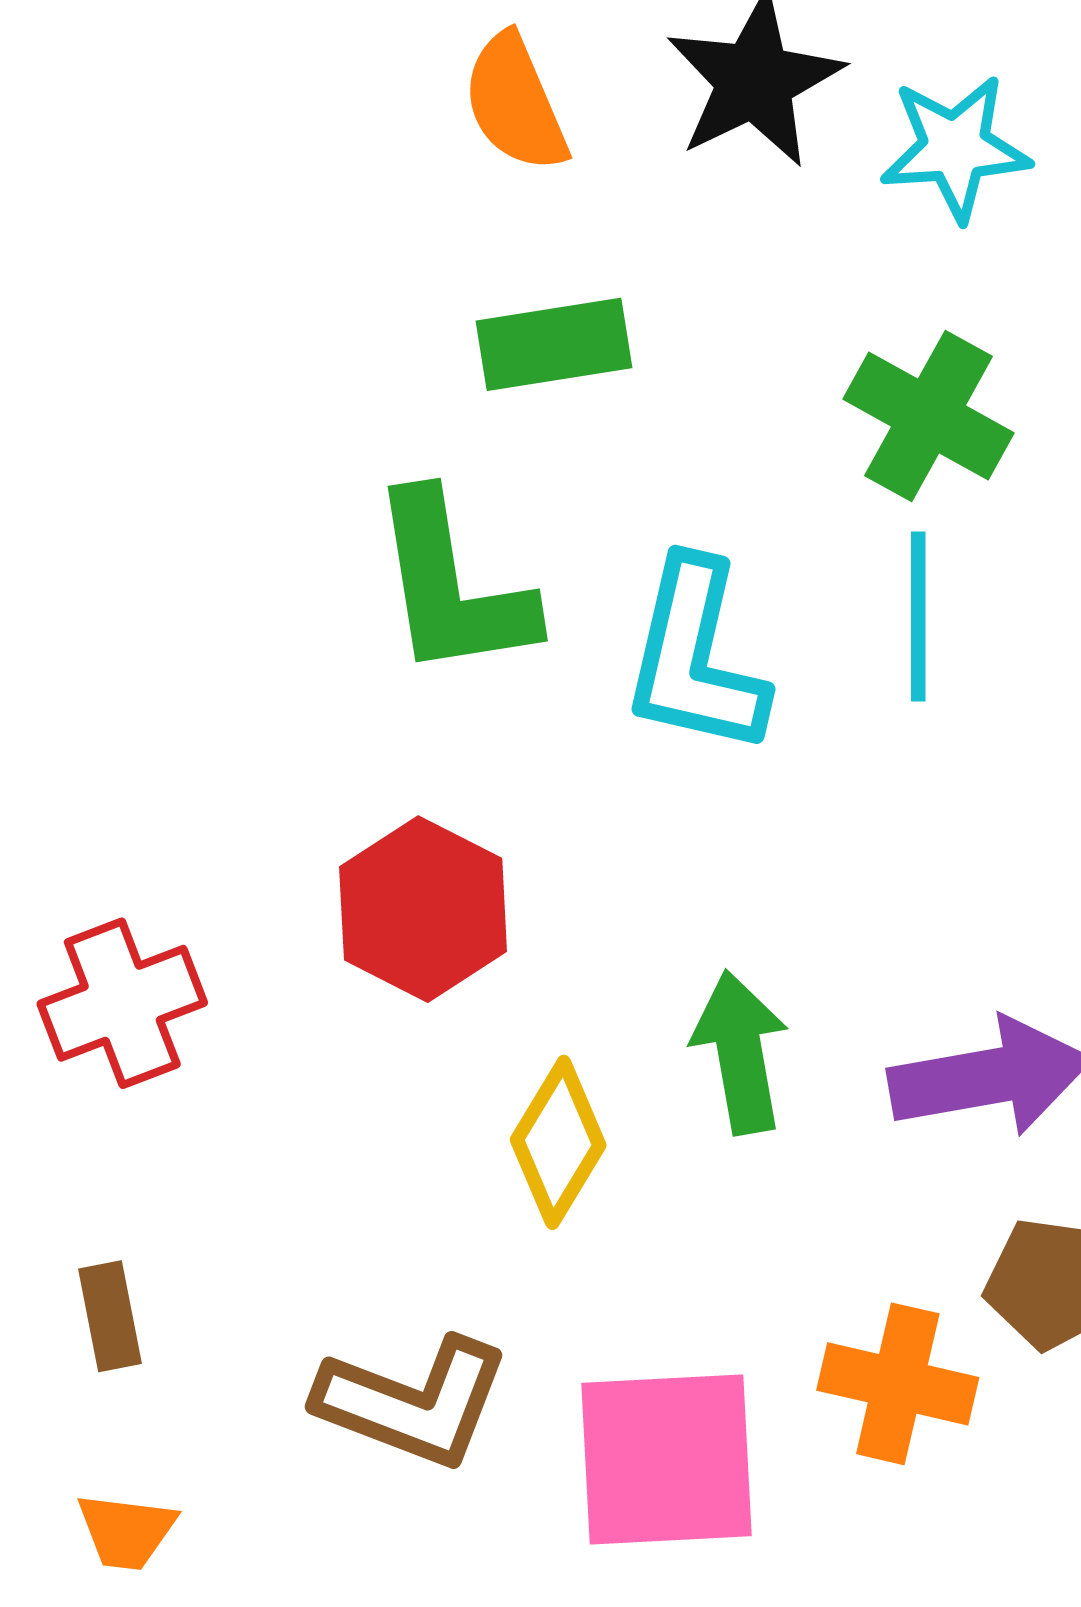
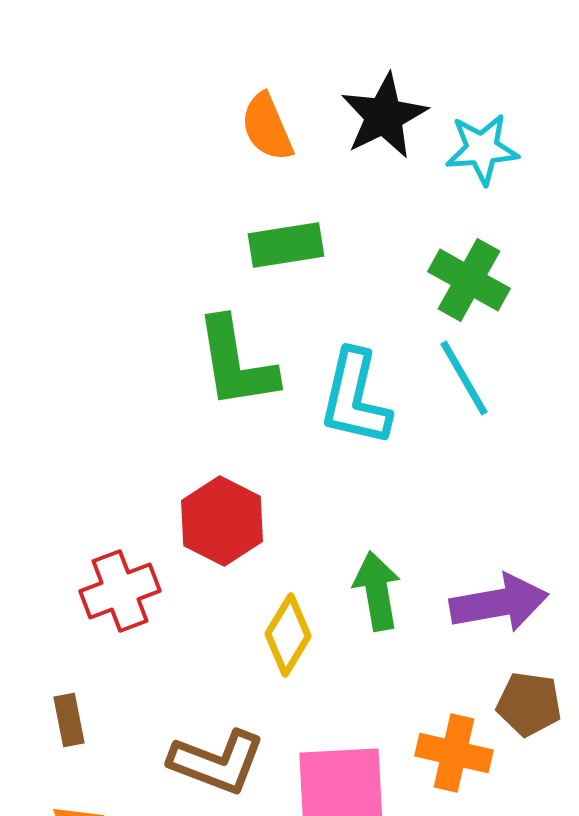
cyan line: (918, 617) -> (464, 378), turned -30
red cross: (122, 1003) -> (120, 591), moved

